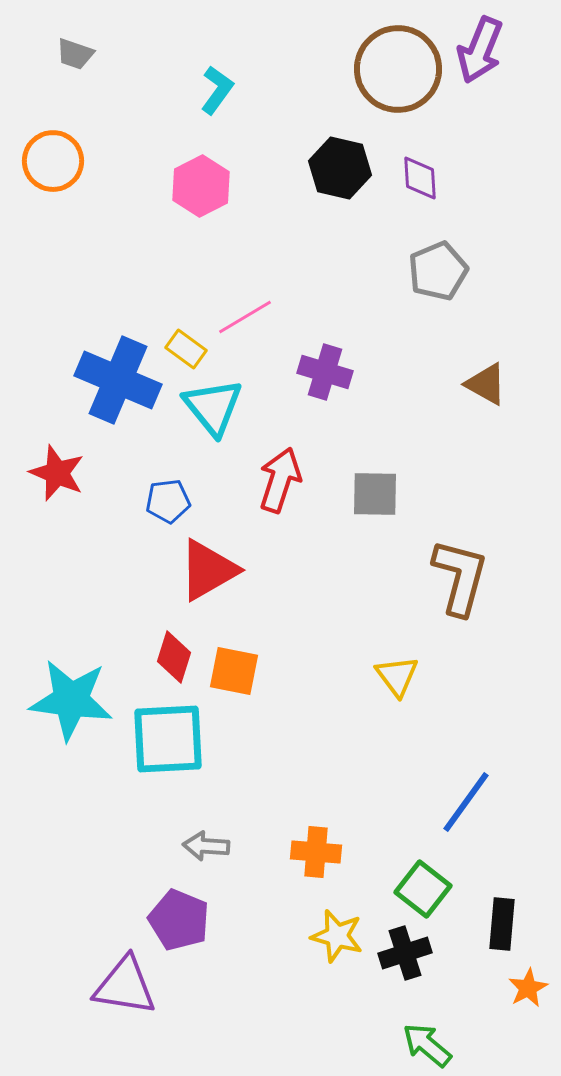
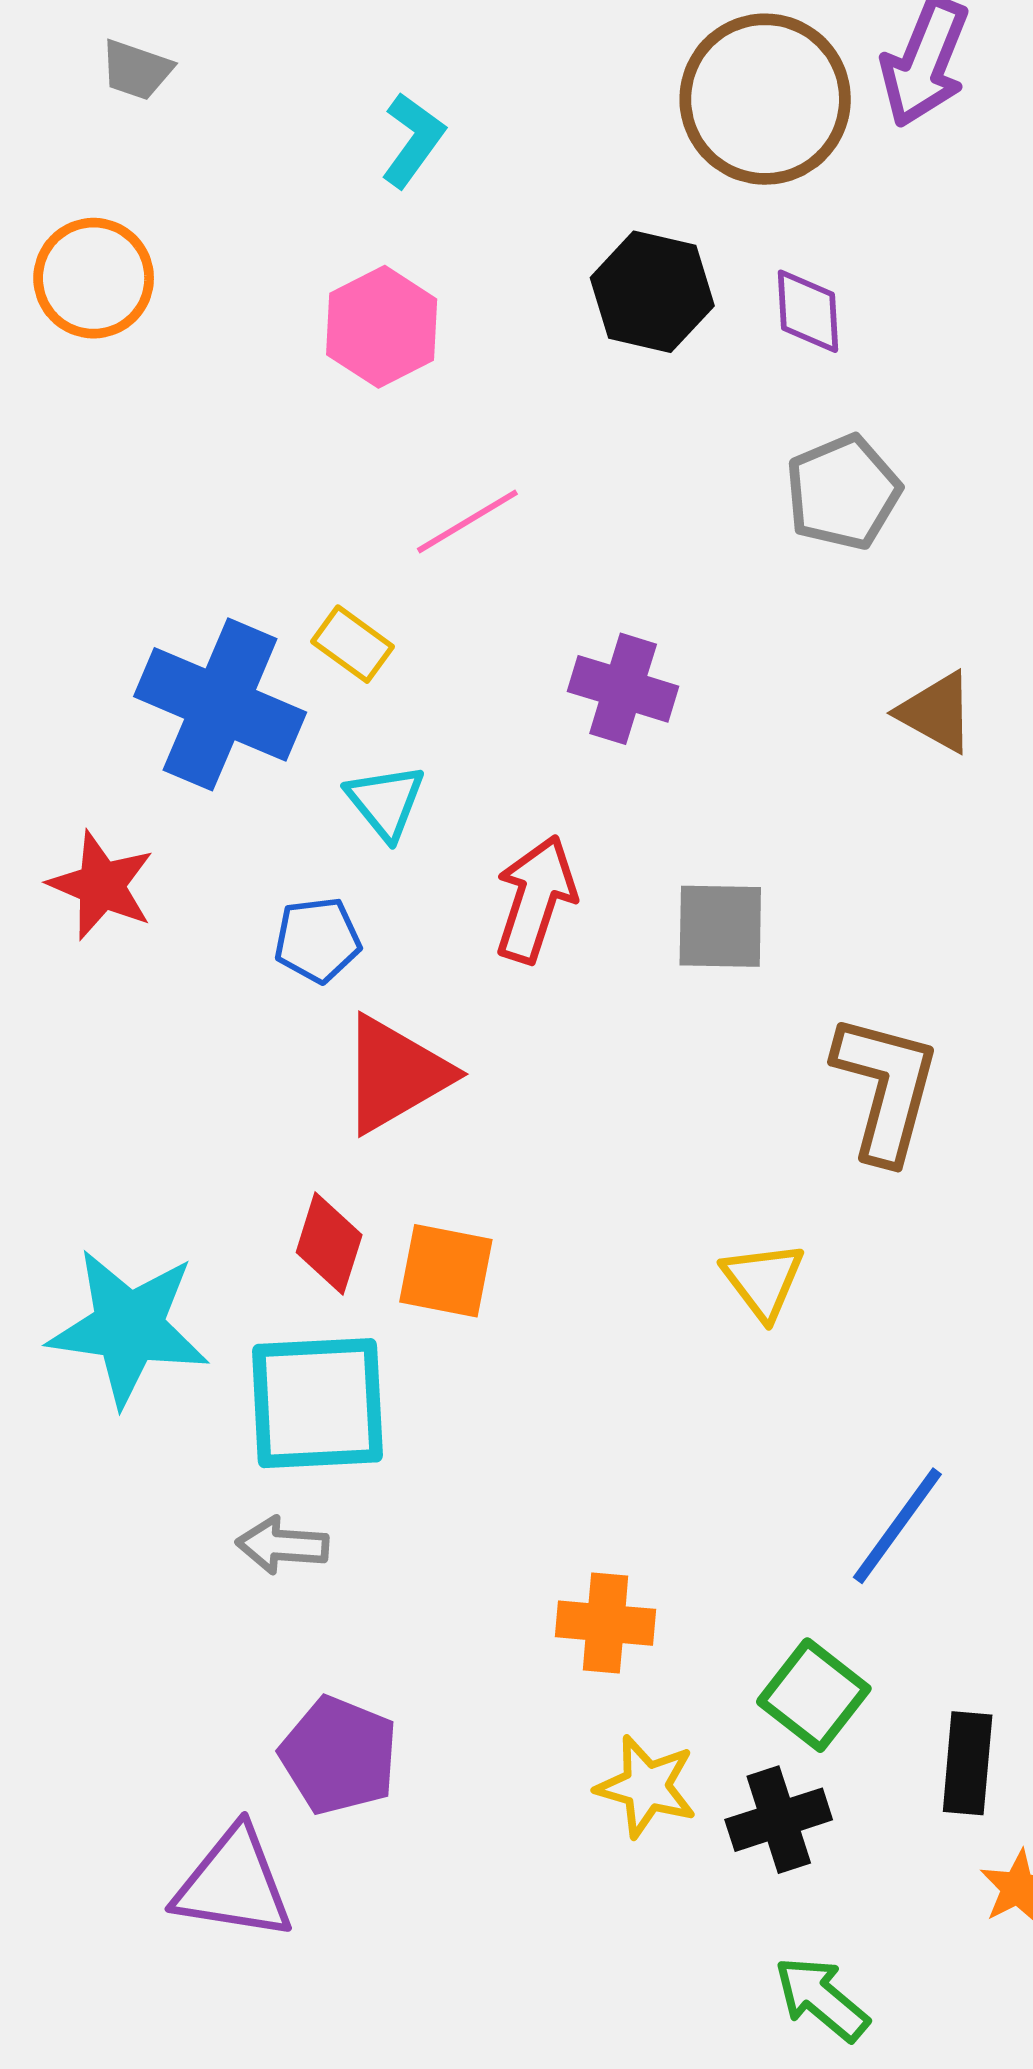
pink line: (245, 317) -> (467, 521), moved
cyan triangle: (213, 407) -> (386, 802), moved, size x0.7
gray arrow: (206, 846) -> (282, 1545), moved

